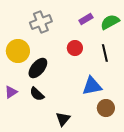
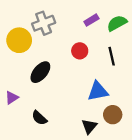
yellow circle: (18, 51) -> (19, 40), moved
black semicircle: (37, 94) -> (39, 118), moved
black triangle: (63, 119) -> (89, 126), moved

